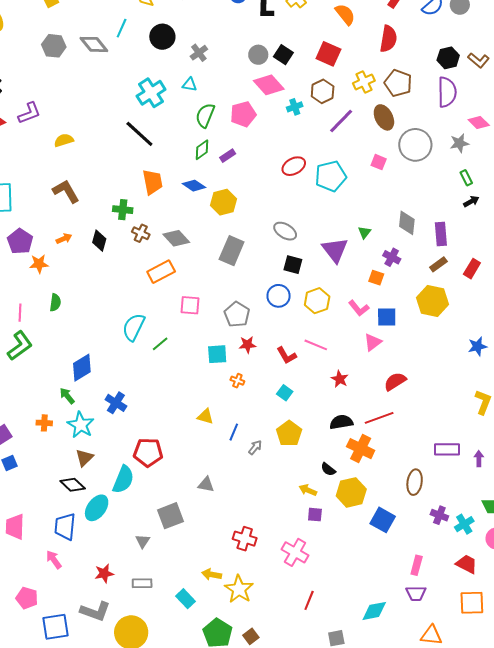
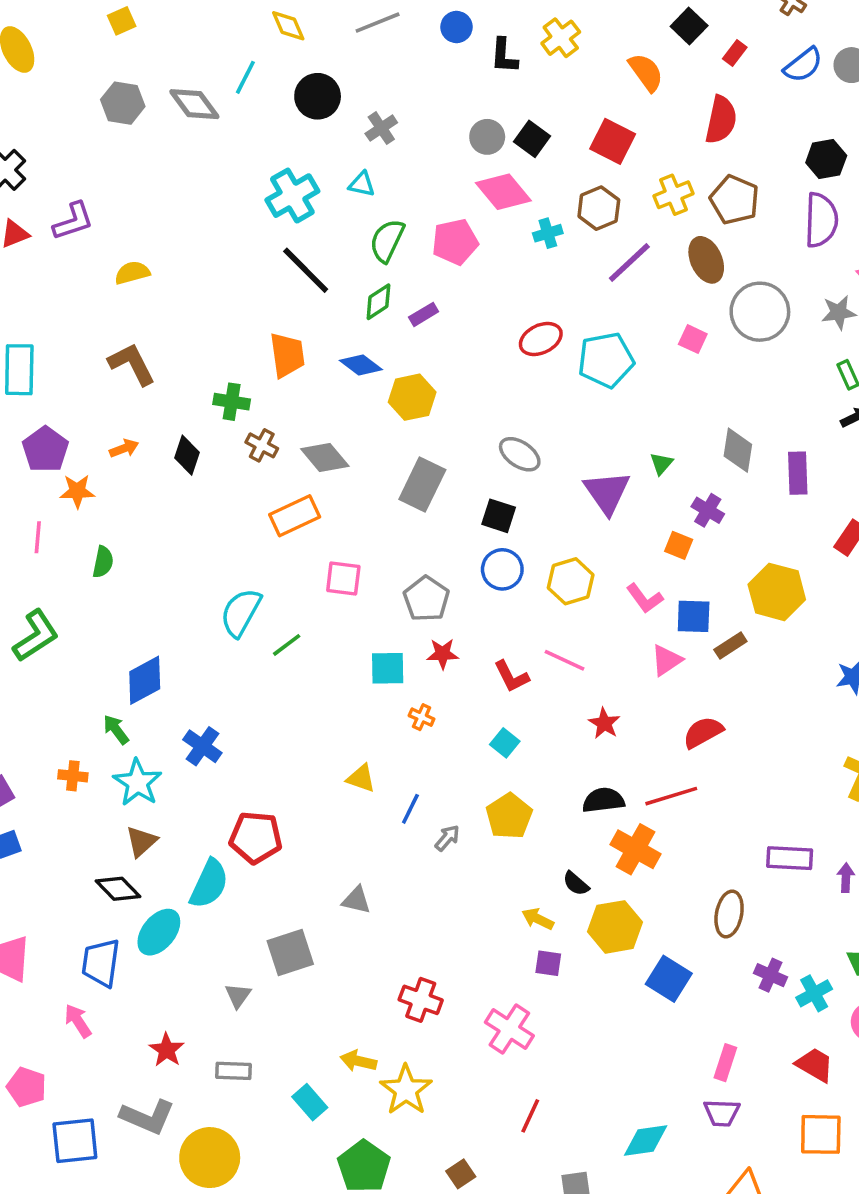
black line: (139, 134) -> (306, 270), moved
brown rectangle: (438, 264) -> (730, 646), moved
black square: (293, 265) -> (499, 516), moved
pink line: (20, 313) -> (38, 537), moved
red star: (104, 573) -> (167, 1050), turned -30
brown square: (251, 636) -> (461, 1174), moved

